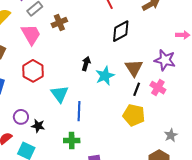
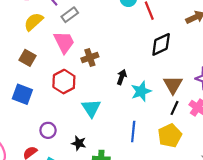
brown cross: (59, 23) -> (90, 57), moved
blue line: (79, 111) -> (133, 132), moved
yellow pentagon: (134, 115) -> (170, 136), turned 30
black star: (38, 126) -> (79, 143), moved

